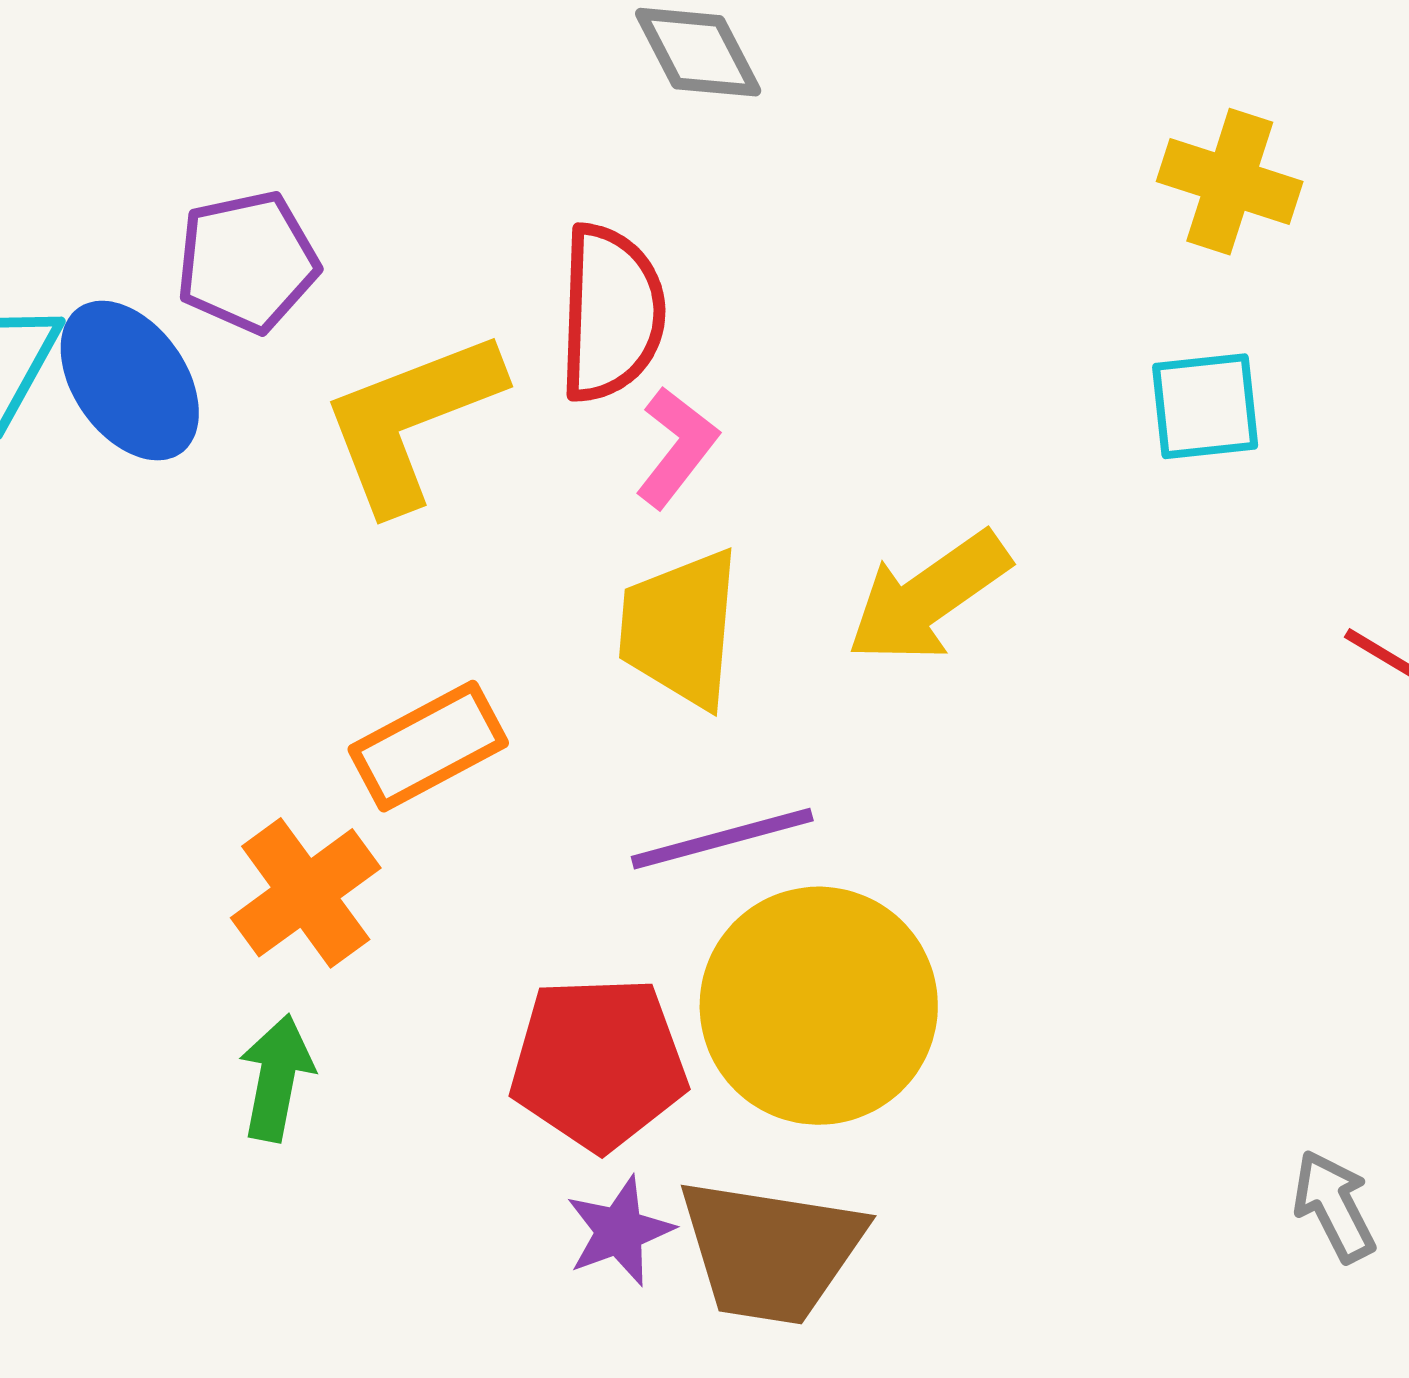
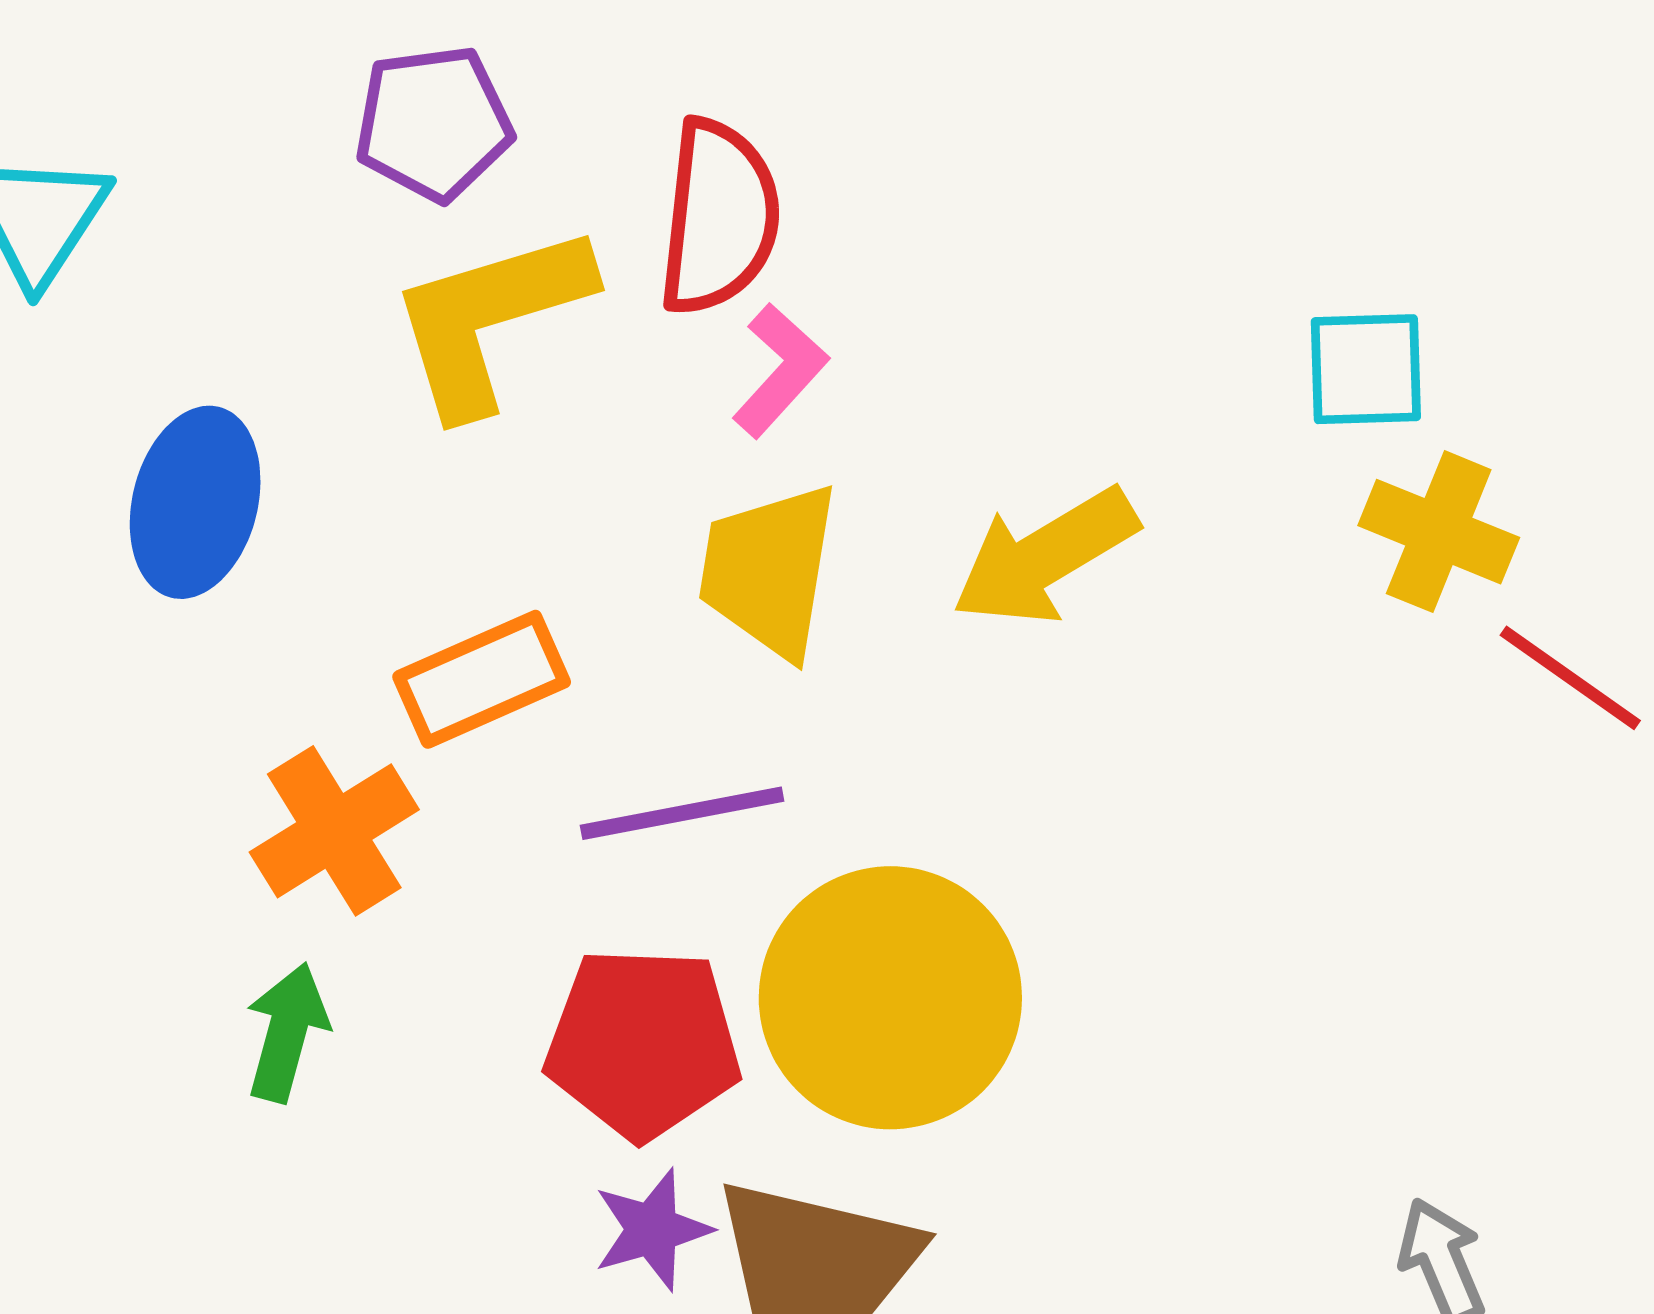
yellow cross: (1230, 182) -> (1439, 532), moved
purple pentagon: (247, 262) -> (434, 123), moved
blue ellipse: (130, 381) -> (195, 502), moved, turned 45
purple line: (722, 839) -> (682, 813), moved

